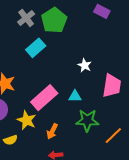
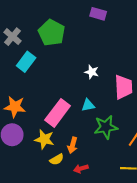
gray cross: (26, 18) -> (12, 37), moved
cyan rectangle: (36, 48) -> (26, 62), moved
yellow semicircle: (10, 140) -> (57, 159), moved

